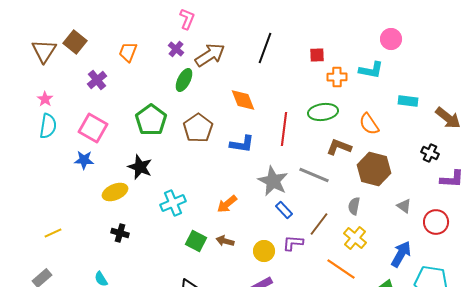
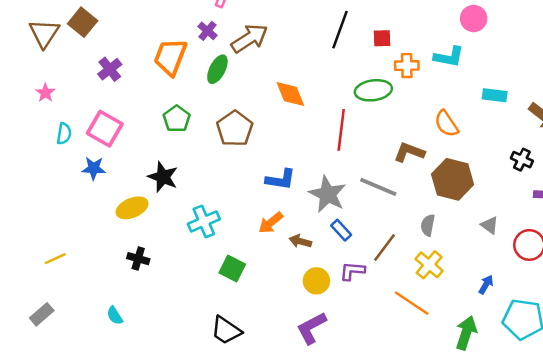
black line: (265, 48) -> (340, 30), moved
orange trapezoid: (128, 52) -> (170, 57), moved, size x1.5
green ellipse: (323, 112) -> (373, 90), moved
green pentagon: (151, 120) -> (177, 119), size x0.7
cyan semicircle: (48, 126) -> (64, 134), moved, size x0.7
blue L-shape: (242, 144) -> (281, 179), moved
brown arrow: (225, 241) -> (300, 241), moved
blue arrow: (401, 254) -> (486, 285), size x0.6

